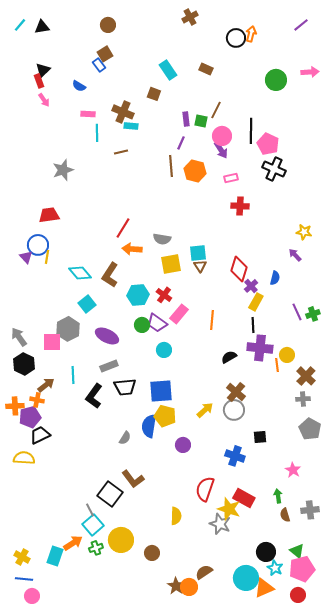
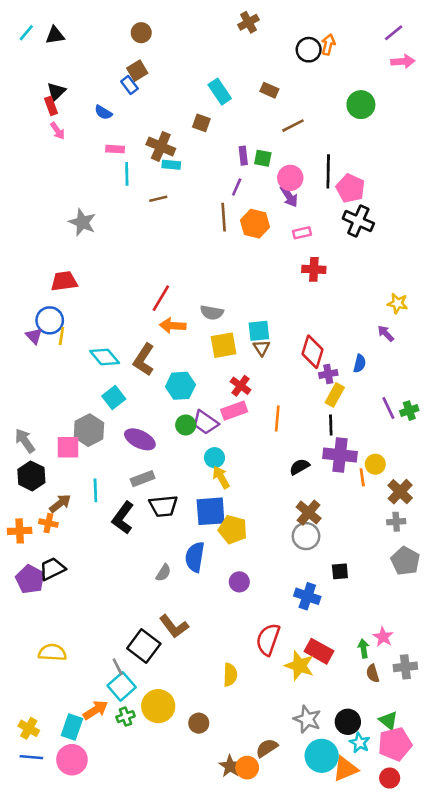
pink arrow: (310, 72) -> (403, 61), moved
brown line: (216, 110) -> (293, 126), moved, turned 36
gray star: (63, 170) -> (82, 222), turned -30
purple cross: (251, 286) -> (328, 374), turned 32
red cross: (164, 295) -> (241, 386), moved
pink rectangle: (179, 314) -> (234, 411), turned 30
yellow arrow: (205, 410) -> (221, 477), moved, turned -78
yellow pentagon: (165, 416) -> (233, 530), moved
purple pentagon: (30, 417) -> (30, 579), moved, turned -30
yellow semicircle: (24, 458) -> (52, 652), moved
pink star: (293, 470) -> (383, 637), moved
gray star: (220, 524) -> (307, 719), moved
pink circle: (32, 596) -> (72, 760), moved, size x1.5

